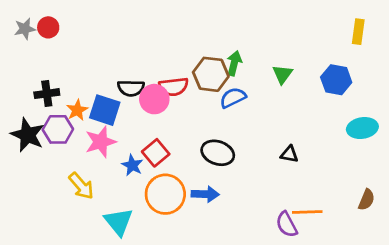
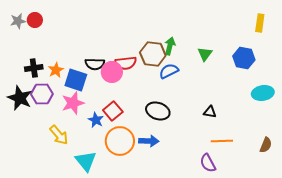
orange star: (77, 110) -> (56, 70), moved
orange line: (307, 212) -> (222, 141), moved

